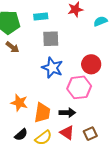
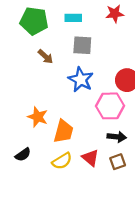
brown arrow: (12, 47) -> (45, 57), moved
black arrow: (67, 113) -> (117, 137), moved
black semicircle: (21, 135) -> (23, 155), moved

